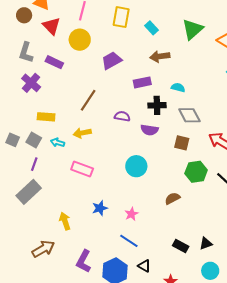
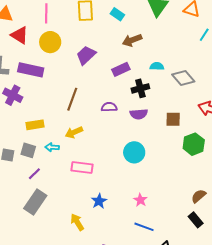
purple rectangle: (54, 62) -> (31, 70), size x1.4
gray diamond: (189, 115) -> (183, 78), moved
purple line: (34, 164) -> (34, 174), turned 40
brown semicircle: (172, 198) -> (199, 196), moved
blue star: (100, 208) -> (99, 201), moved
black rectangle: (181, 246) -> (196, 220), turned 35

